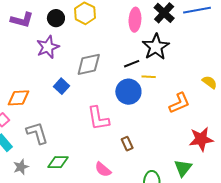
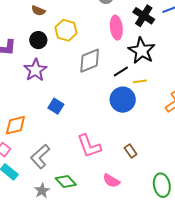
gray diamond: (89, 64) -> (90, 61), moved
pink L-shape: (98, 118) -> (89, 146), moved
gray L-shape: (37, 133) -> (40, 156), turned -105
green diamond: (58, 162) -> (66, 181), turned 55
gray star: (21, 167) -> (42, 191), moved

